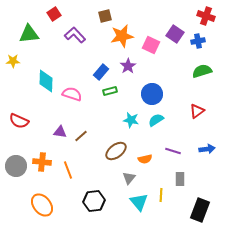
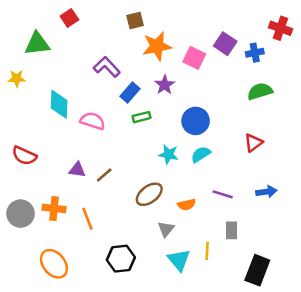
red cross: (206, 16) -> (280, 28), moved
purple L-shape: (75, 35) -> (107, 67), moved

